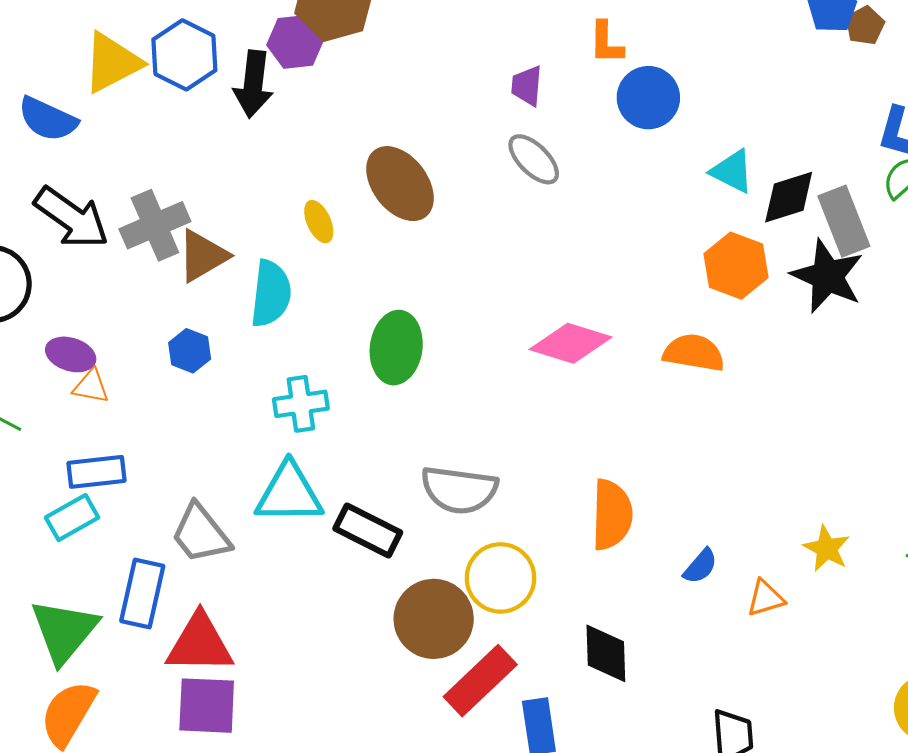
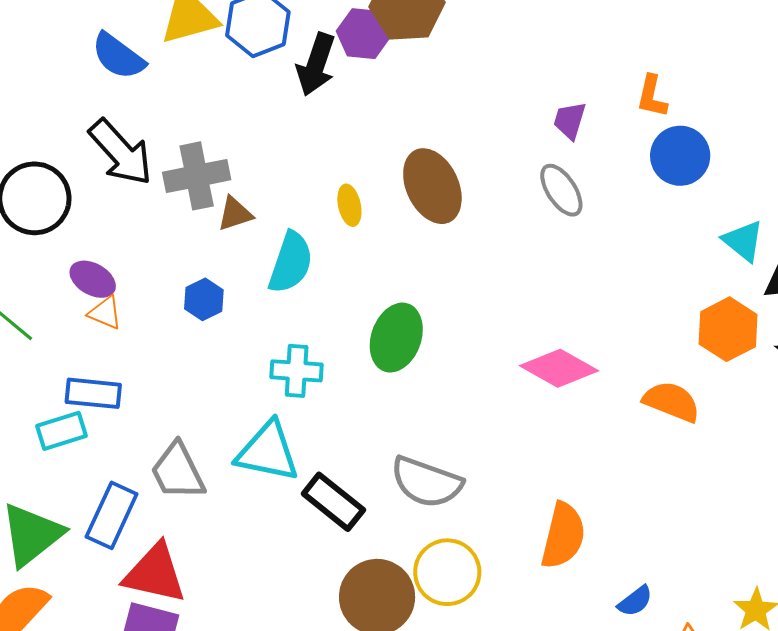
brown triangle: (203, 256) -> (235, 214), size x0.7

